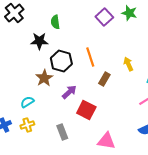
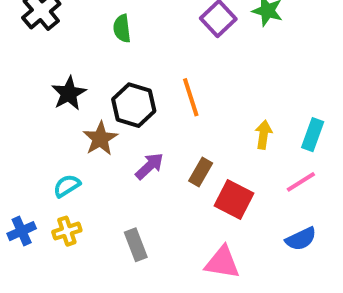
black star: (39, 41) -> (69, 93), moved, turned -30
yellow arrow: (128, 64) -> (264, 135), moved, turned 32
brown rectangle: (104, 79) -> (201, 172), moved
red square: (86, 110) -> (234, 200), moved

